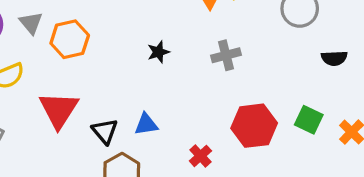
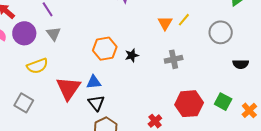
orange hexagon: (70, 39) -> (105, 49), moved
blue triangle: (146, 124) -> (94, 82), moved

